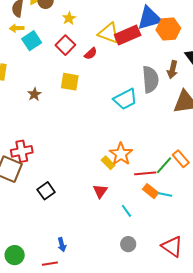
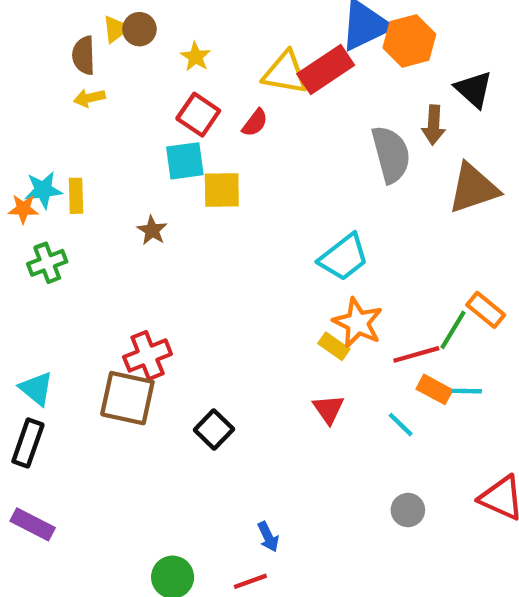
cyan square: (32, 41) -> (185, 161), moved, turned 36
cyan trapezoid: (125, 99) -> (344, 257), moved
cyan line: (126, 211) -> (401, 425), moved

